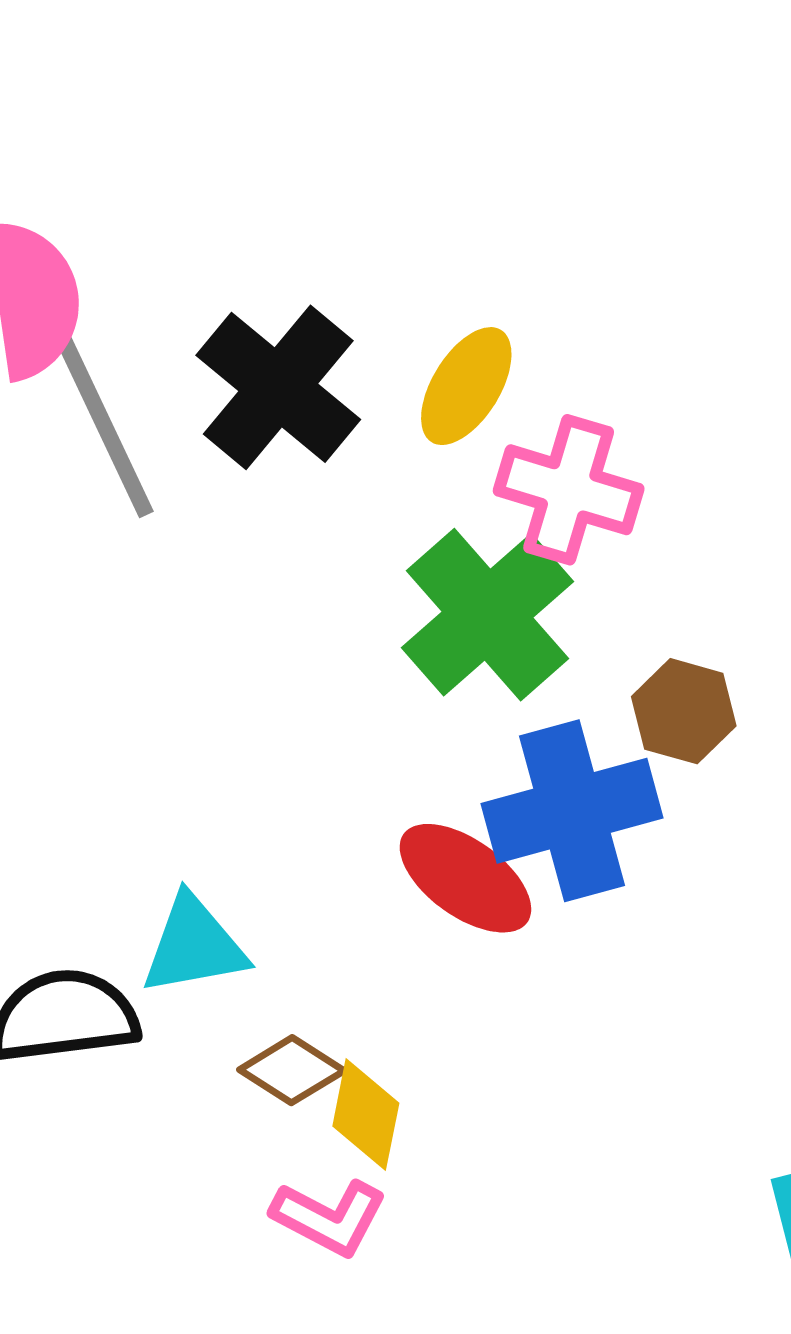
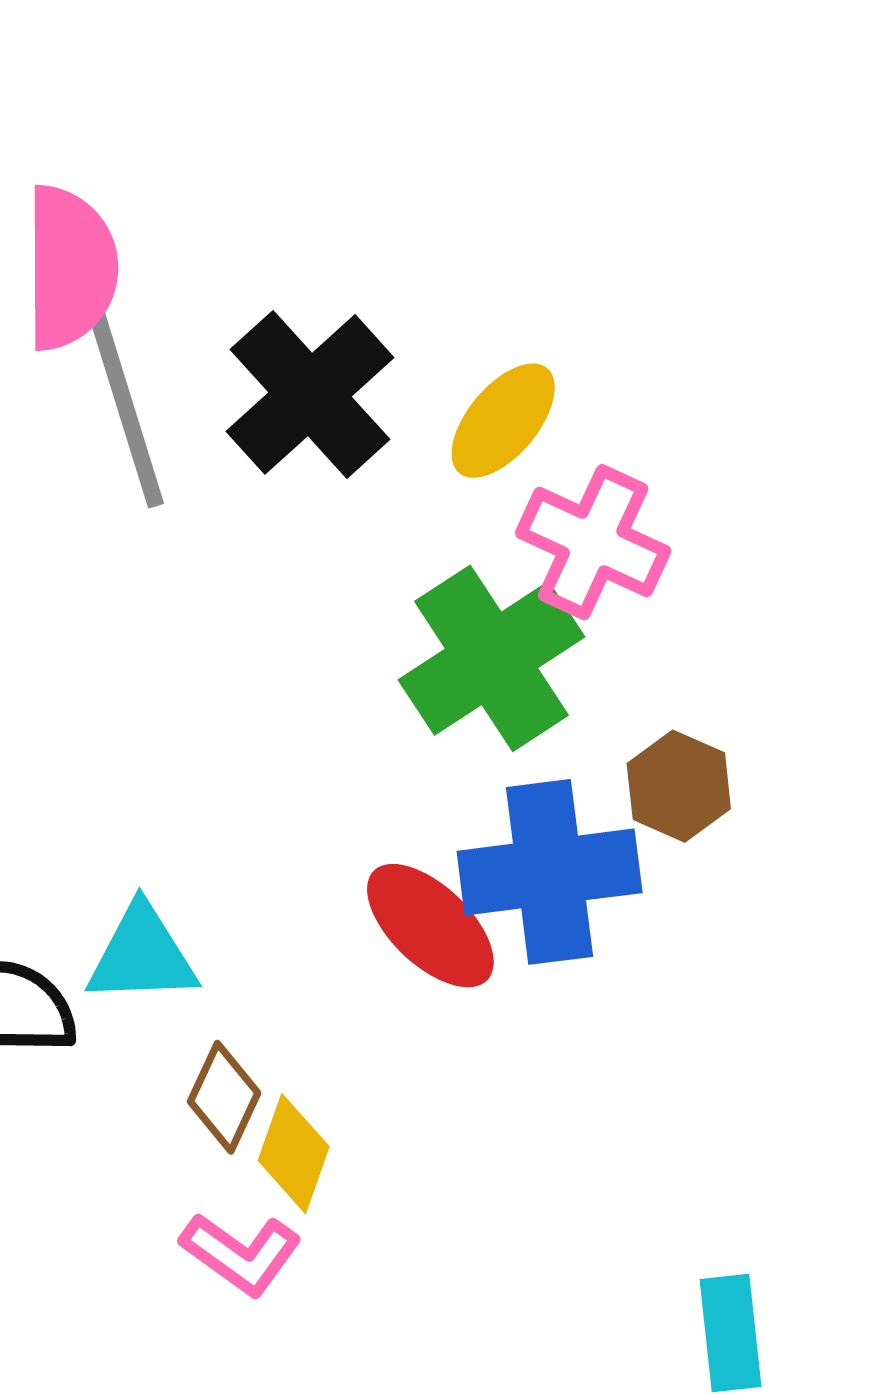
brown diamond: (292, 1070) -> (224, 1097), turned 74

